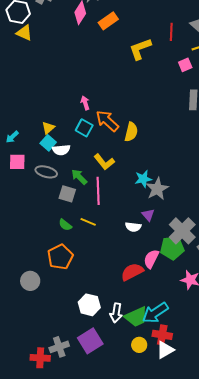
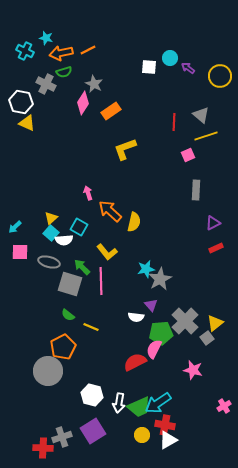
yellow L-shape: (140, 49) -> (125, 149), moved
cyan square: (84, 128) -> (79, 227), moved
gray square: (67, 194) -> (70, 284), size x1.4
yellow line: (88, 222) -> (91, 327), moved
green pentagon: (172, 248) -> (161, 333), moved
gray circle: (30, 281) -> (48, 371), moved, size x1.5

